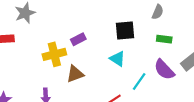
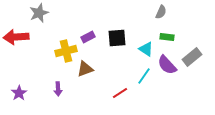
black square: (125, 30) -> (117, 38), moved
cyan triangle: (117, 59) -> (146, 49), moved

